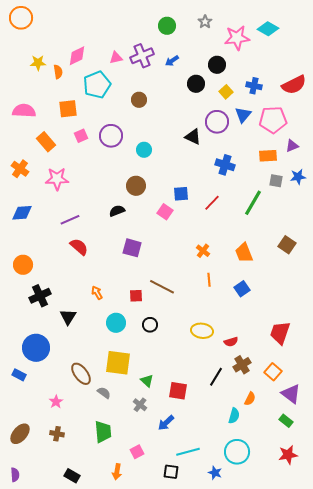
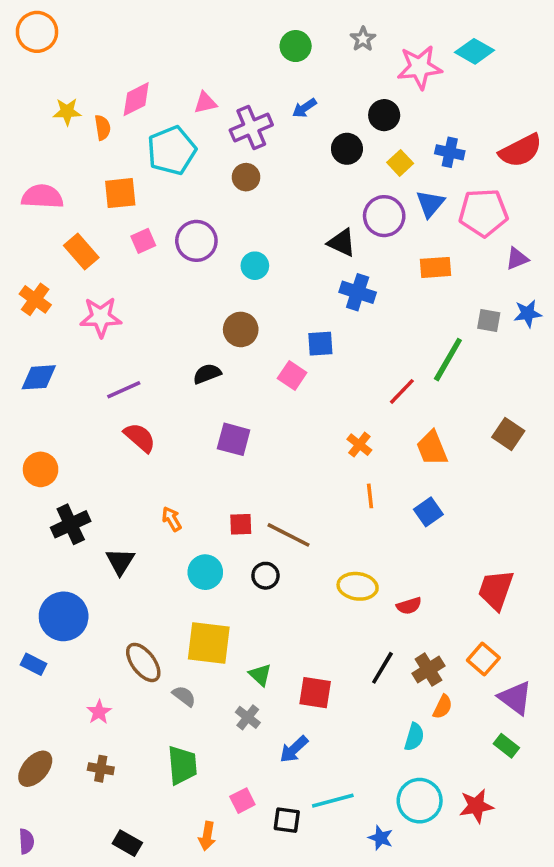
purple cross: (142, 56) -> (251, 128), moved
orange rectangle: (268, 156) -> (436, 267), moved
blue cross: (225, 165) -> (358, 292), moved
red line: (212, 203) -> (402, 391), moved
brown line: (162, 287) -> (289, 535), moved
brown cross: (242, 365) -> (428, 670), moved
red star: (288, 455) -> (476, 806), moved
black square: (171, 472) -> (287, 820), moved

